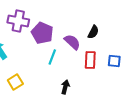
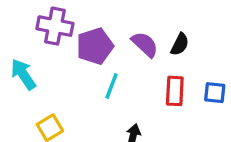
purple pentagon: (42, 33) -> (95, 46), turned 30
purple semicircle: (72, 42) -> (145, 44), moved

